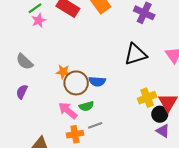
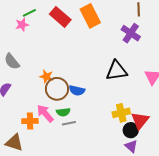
pink star: (39, 20) -> (22, 25), moved
gray line: (95, 125) -> (69, 123), moved
orange cross: (75, 134) -> (30, 121), moved

